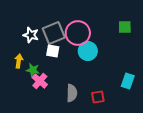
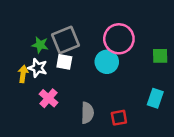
green square: (125, 27) -> (160, 56), moved
pink circle: (78, 33) -> (119, 39), moved
white star: (31, 35) -> (38, 68), moved
green star: (33, 70) -> (40, 45), moved

